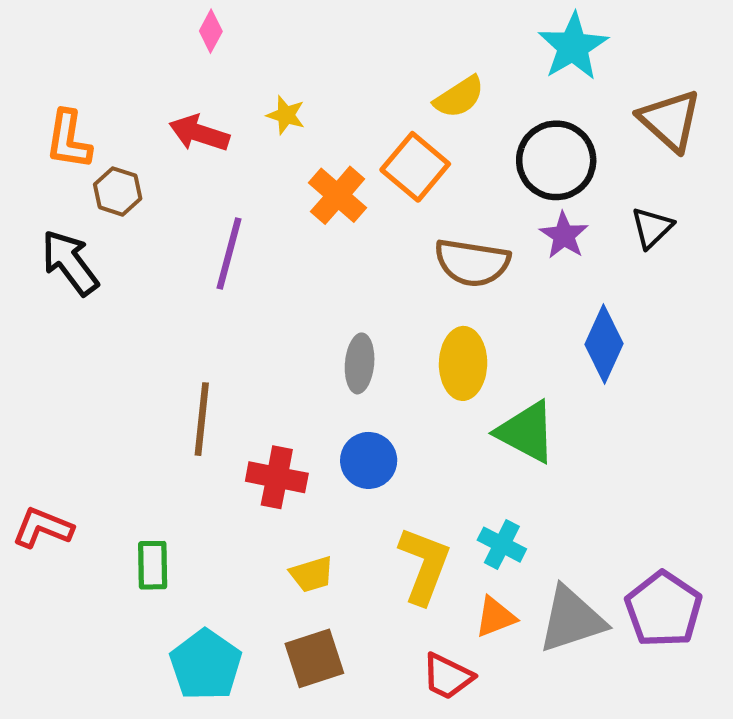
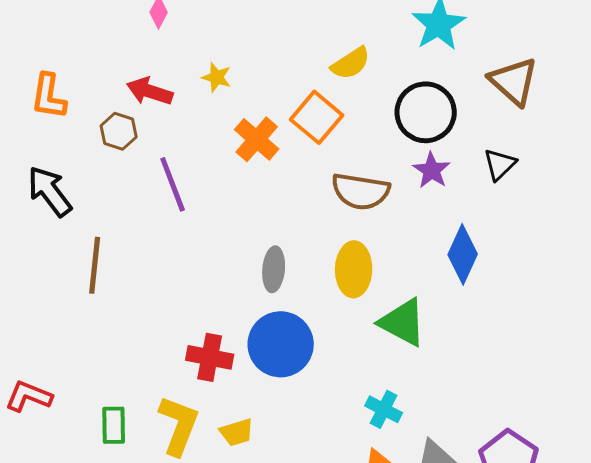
brown hexagon: (118, 191) -> (119, 131), moved
purple line: (229, 254) -> (173, 184), turned -36
brown line: (202, 419) -> (95, 265), moved
blue circle: (369, 460) -> (281, 344), size x1.5
yellow L-shape: (424, 565) -> (179, 425), moved

